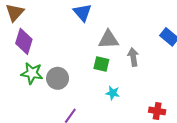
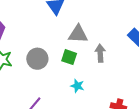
gray circle: (58, 78) -> (37, 59), moved

